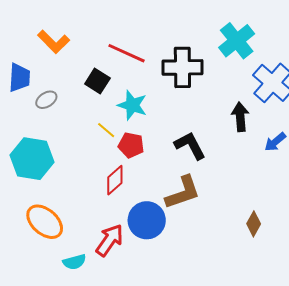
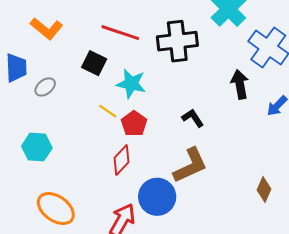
red pentagon: (131, 145) -> (134, 124), turned 30
black L-shape: (190, 145) -> (193, 118), size x0.7
cyan hexagon: (32, 159) -> (37, 147), size x0.7

